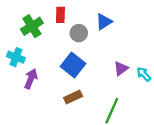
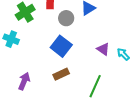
purple triangle: (121, 68) -> (103, 49), turned -48
purple arrow: (31, 79) -> (24, 81), moved

